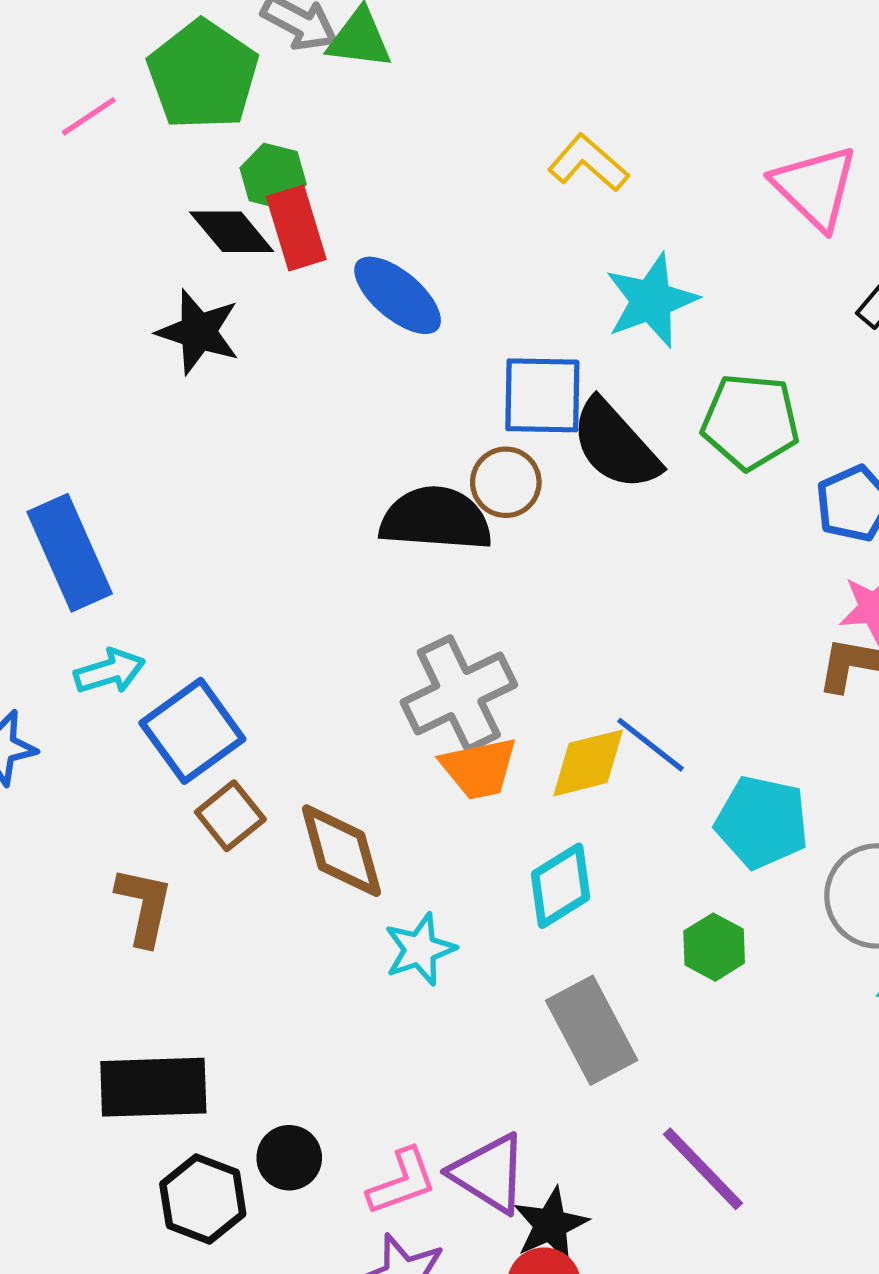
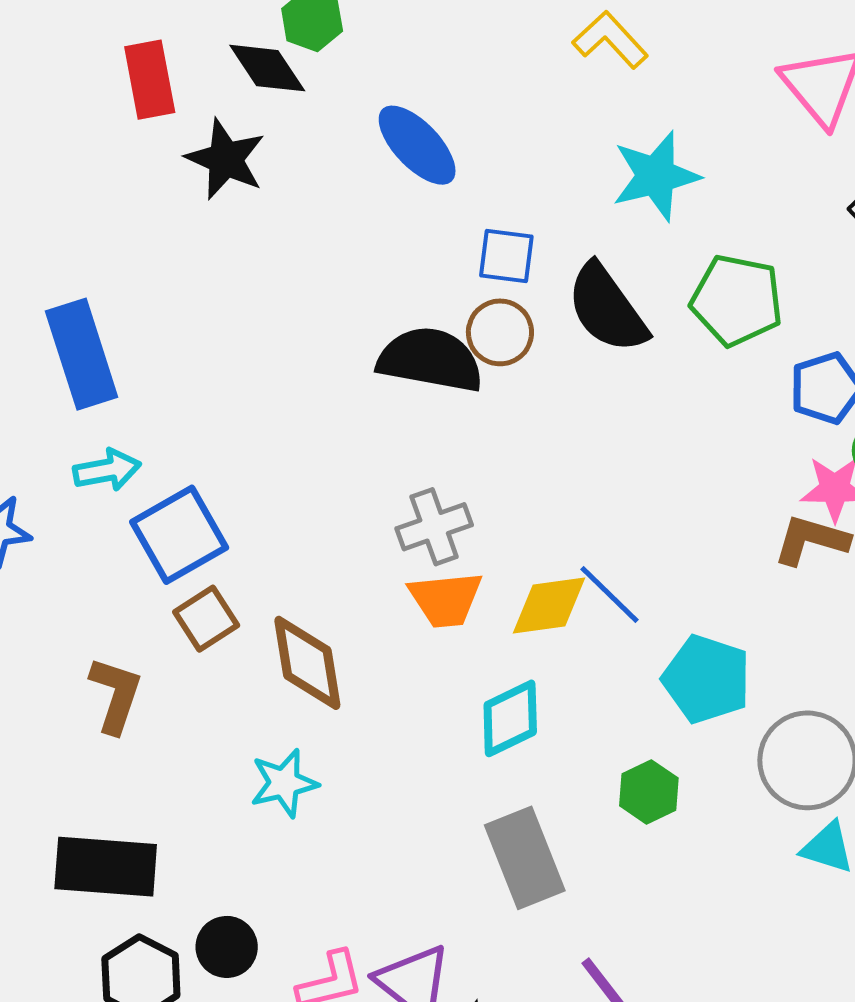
red rectangle: (296, 228) -> (150, 80), moved
blue square: (542, 395) -> (506, 256), moved, size x0.7
gray cross: (459, 694) -> (434, 527), size x0.7
cyan star: (420, 949) -> (284, 783), moved

